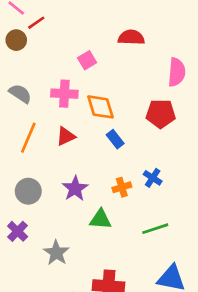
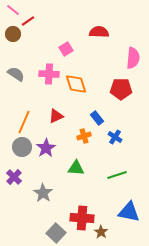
red triangle: (66, 136) -> (56, 116), moved
orange line: (28, 138) -> (24, 122), moved
blue rectangle: (115, 139) -> (97, 118), moved
orange cross: (122, 187) -> (84, 136), moved
purple star: (75, 189) -> (46, 148), moved

